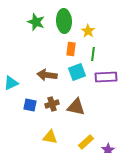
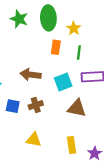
cyan square: (77, 72) -> (63, 82), moved
brown triangle: (76, 107) -> (77, 108), moved
yellow rectangle: (86, 142) -> (72, 145), turned -56

